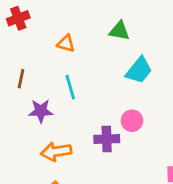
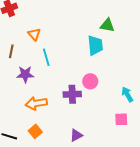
green triangle: (119, 31) -> (107, 25), moved
orange triangle: (66, 44) -> (34, 34), moved, turned 32
cyan trapezoid: (139, 70) -> (95, 45), turned -45

